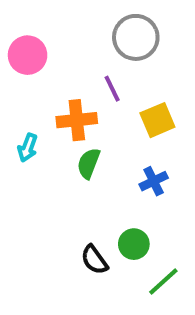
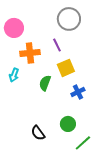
orange cross: (77, 120) -> (30, 53), moved
yellow square: (157, 120) -> (66, 68), moved
black semicircle: (94, 260) -> (38, 133), moved

